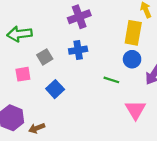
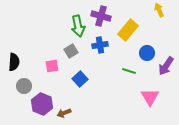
purple cross: (79, 17) -> (101, 16), turned 36
yellow rectangle: (133, 33) -> (128, 30), moved, turned 30
green arrow: (19, 34) -> (78, 26), moved, turned -95

